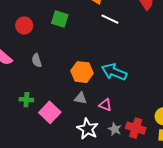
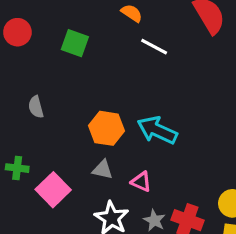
red circle: (24, 25) -> (17, 32), moved

